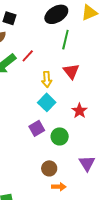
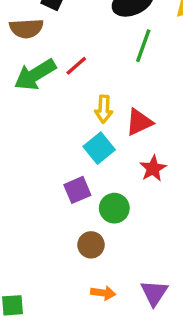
red triangle: (71, 71) -> (139, 122), moved, turned 36
purple triangle: (87, 163) -> (154, 293), moved
brown circle: (49, 168) -> (91, 245), moved

